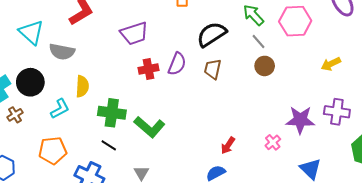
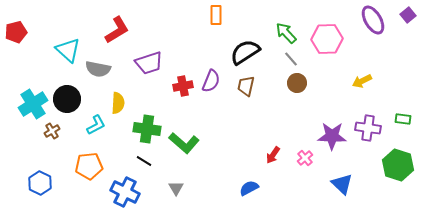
purple trapezoid: (134, 33) -> (149, 63), moved
red arrow: (228, 145) -> (273, 155), moved

